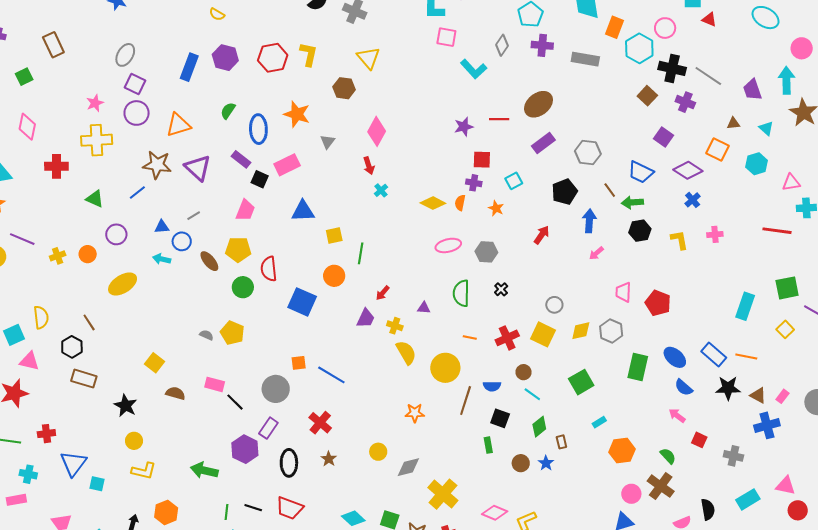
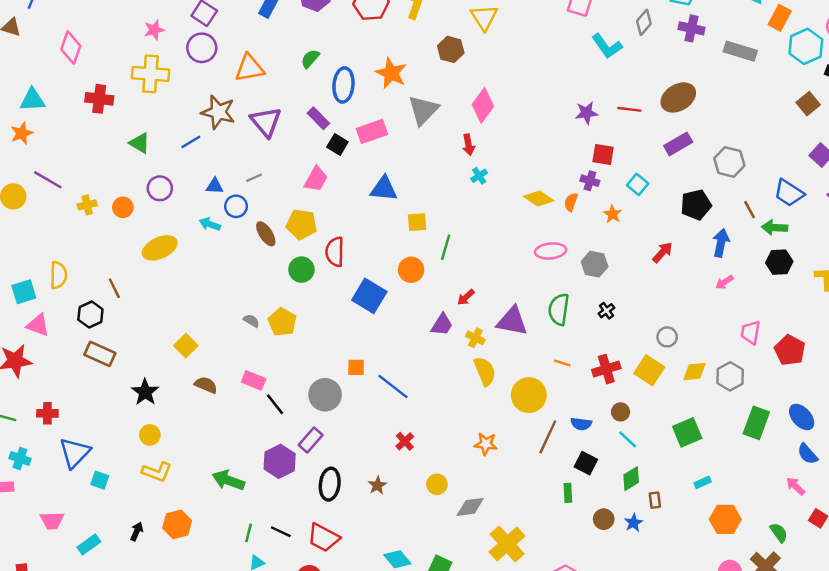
gray triangle: (328, 142) -> (423, 110), size x1.8
cyan square: (514, 181) -> (638, 184), turned -30
purple triangle: (424, 308) -> (512, 321), size x2.0
red cross: (320, 423) -> (405, 441), moved, size x0.7

